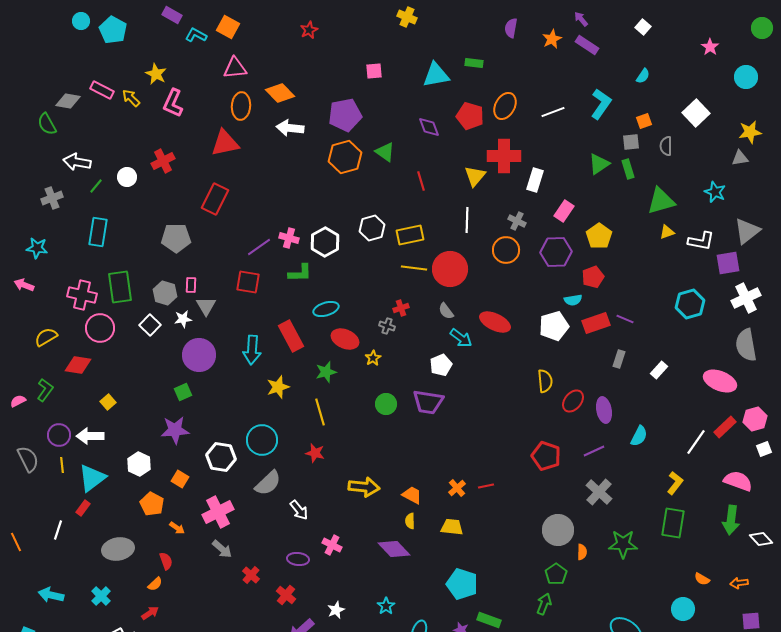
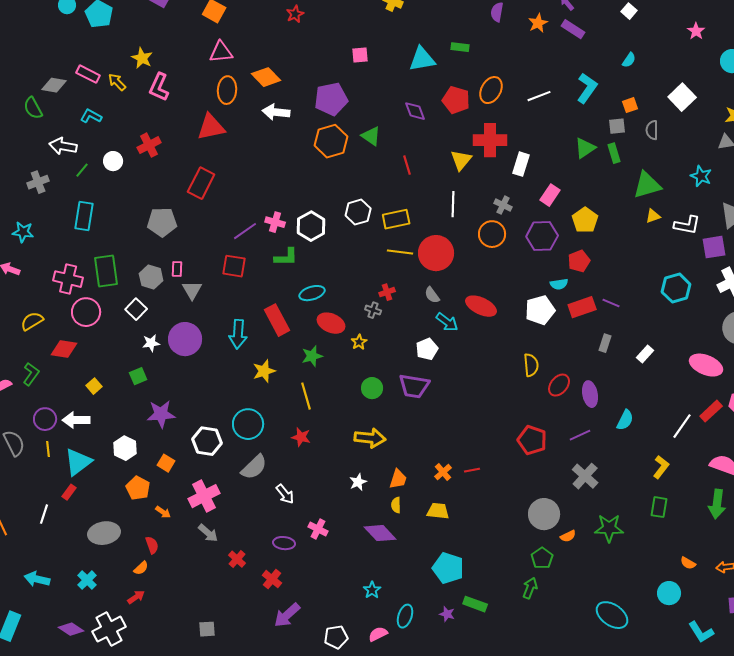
cyan L-shape: (196, 35) -> (91, 116), moved
white star: (183, 319) -> (151, 343), moved
green square: (183, 392) -> (138, 376), moved
yellow arrow: (364, 487) -> (370, 438), moved
orange trapezoid: (412, 495) -> (398, 479), turned 80
green rectangle: (673, 523) -> (659, 507), size x0.7
orange semicircle: (582, 552) -> (568, 536), turned 63
white star: (336, 610) -> (358, 482), moved

